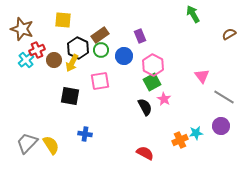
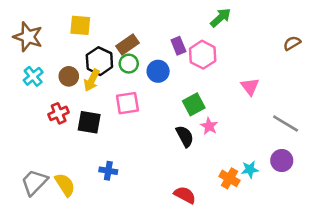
green arrow: (193, 14) -> (221, 18), moved, turned 78
red cross: (37, 50) -> (59, 113), moved
pink hexagon: (153, 65) -> (203, 55), moved
pink triangle: (202, 76) -> (250, 87), moved
orange cross: (180, 140) -> (229, 178), turned -35

